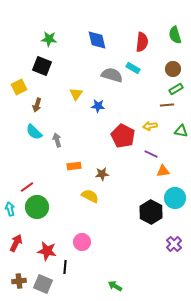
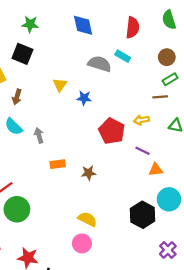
yellow semicircle: (90, 196) -> (87, 219), moved
pink circle: (82, 242) -> (82, 243), moved

